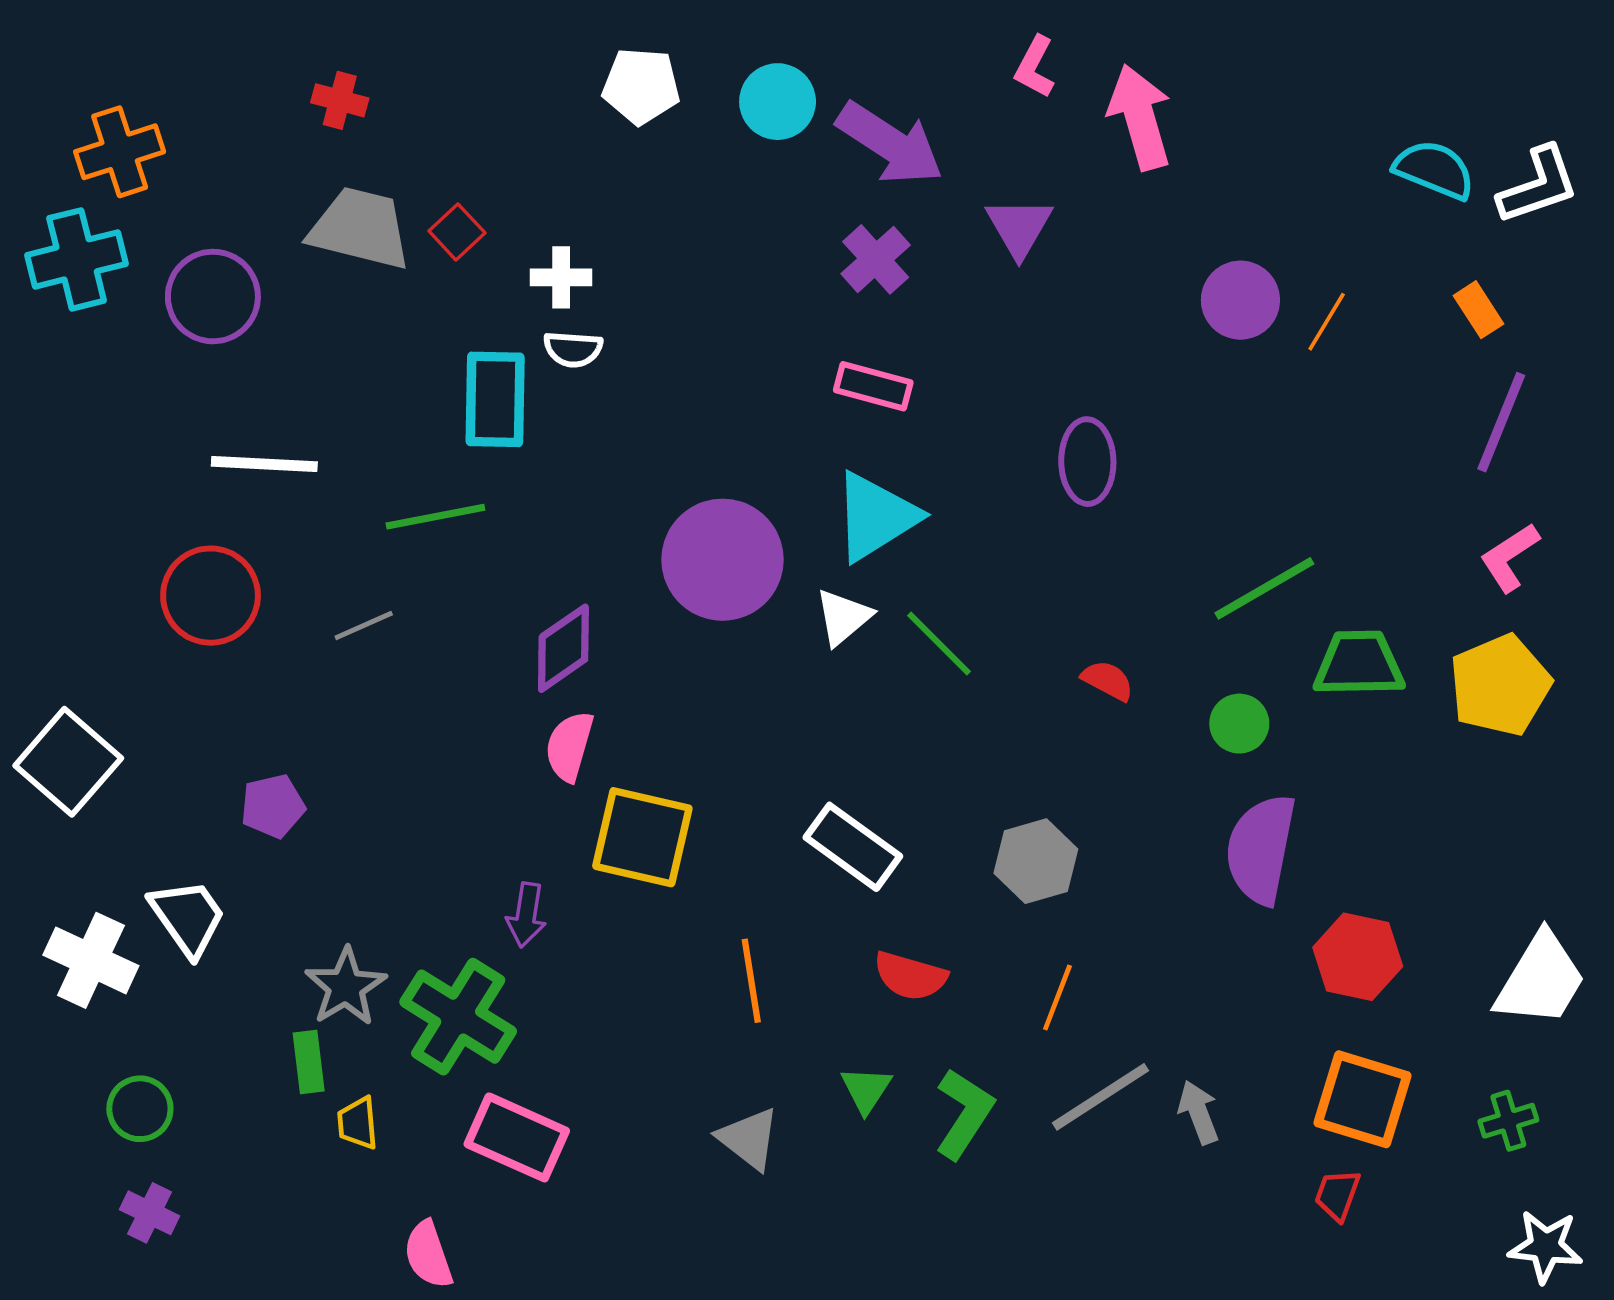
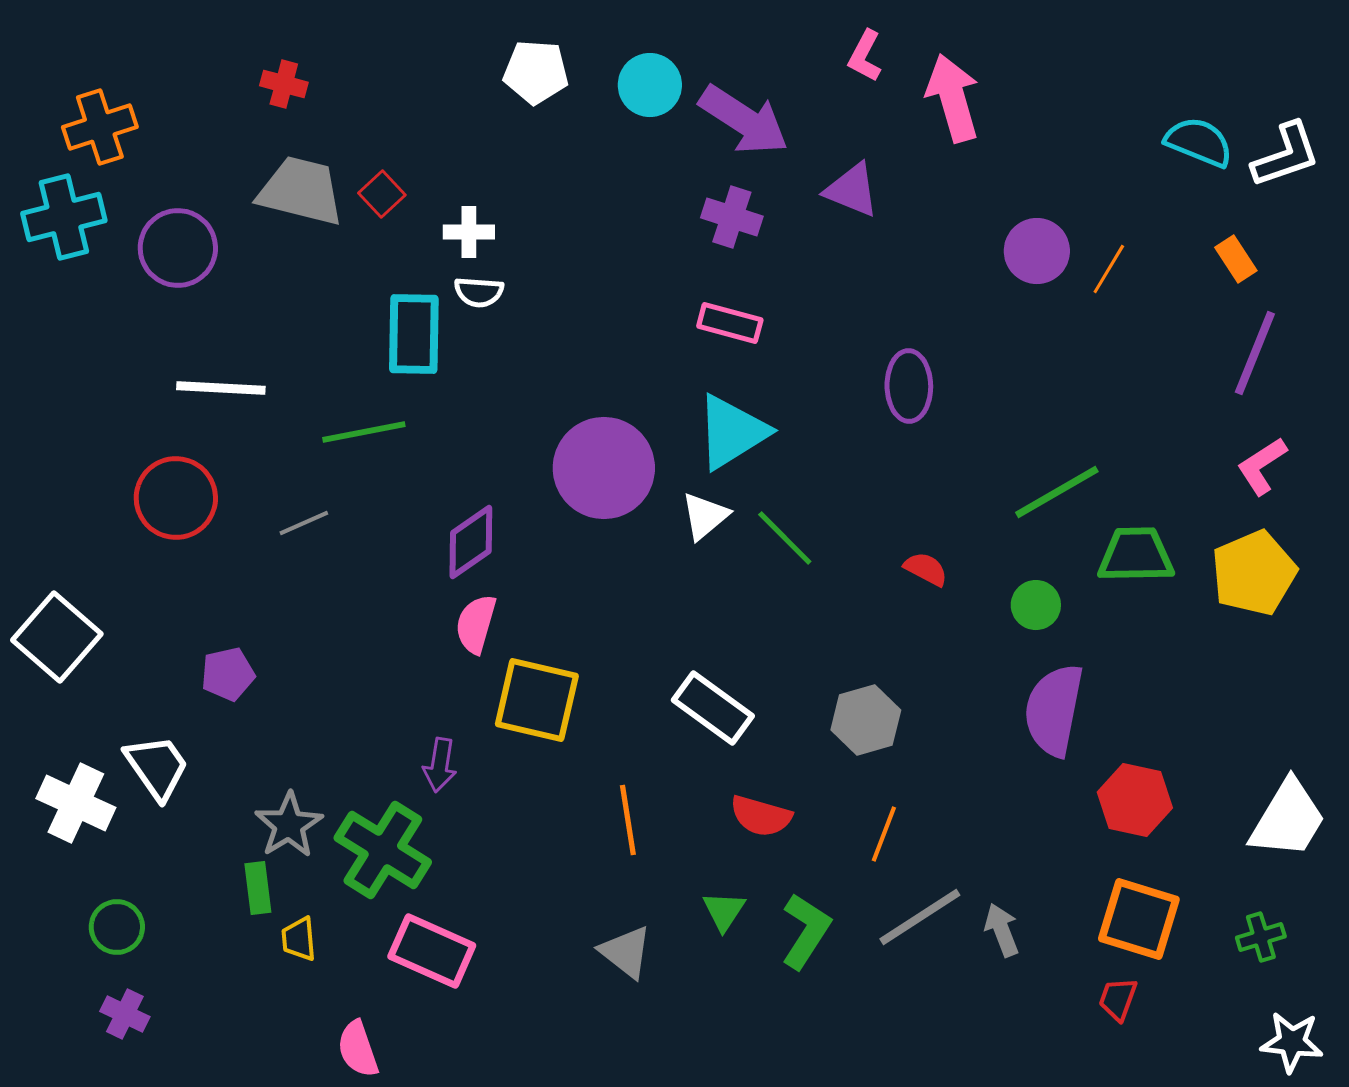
purple triangle: (1019, 227) -> (852, 190), turned -38
purple cross: (876, 259) -> (732, 217), turned -30

